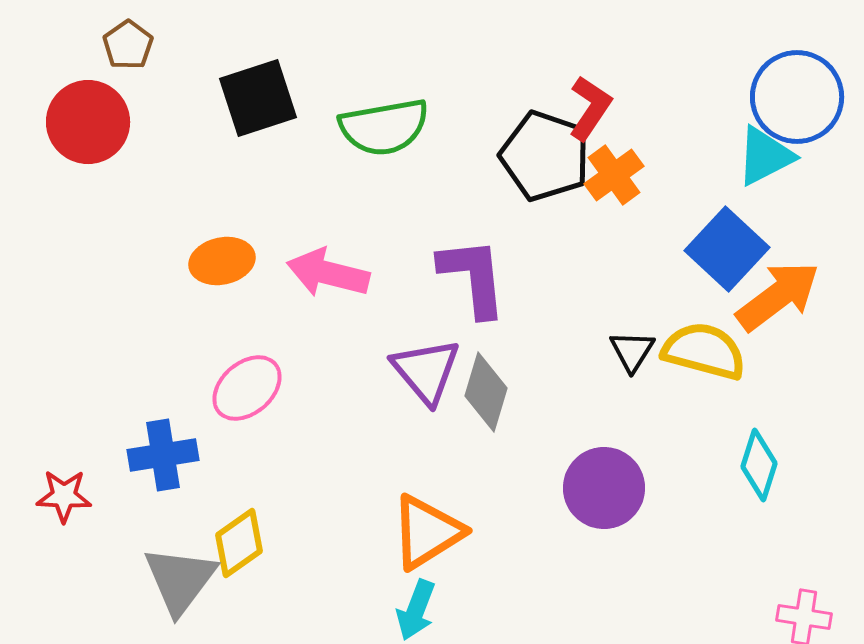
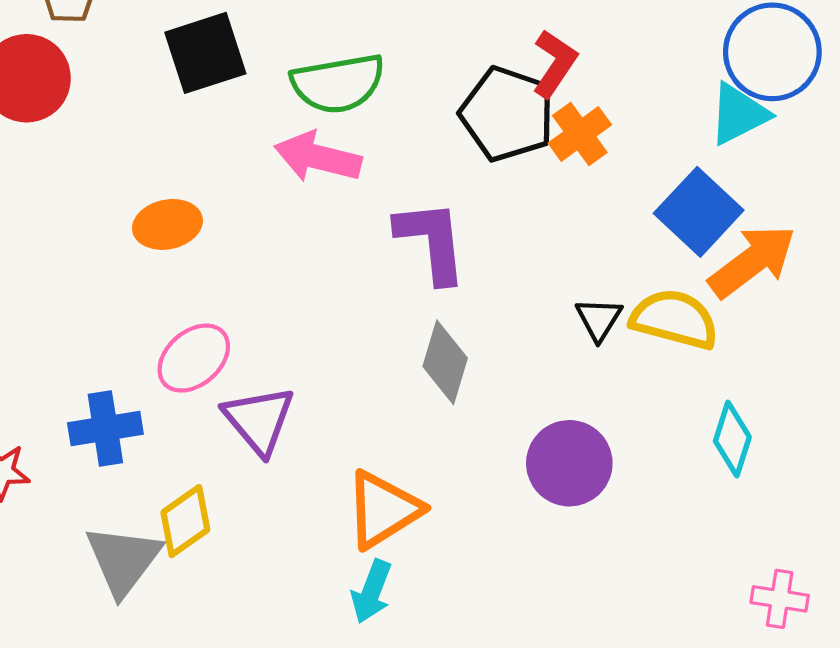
pink arrow: (328, 273) -> (318, 157), moved
purple triangle: (426, 371) -> (259, 420), moved

